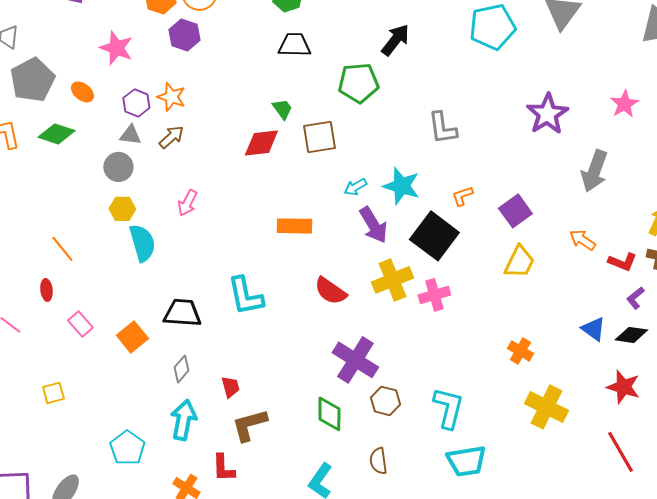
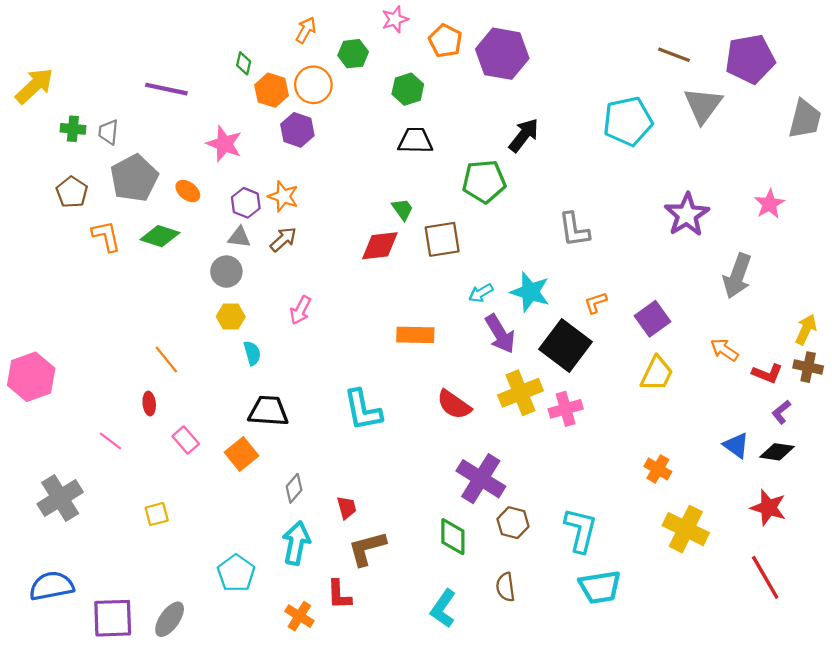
cyan semicircle: (142, 243) -> (252, 353), size x0.6
black trapezoid: (182, 313) -> (268, 411), moved

